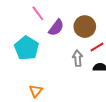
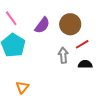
pink line: (38, 13) -> (11, 18), moved

